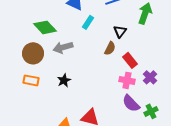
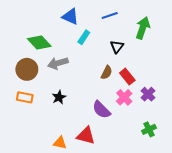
brown semicircle: (110, 48) -> (107, 72), moved
pink cross: (127, 80) -> (124, 97), turned 35
purple semicircle: (131, 103) -> (101, 110), moved

